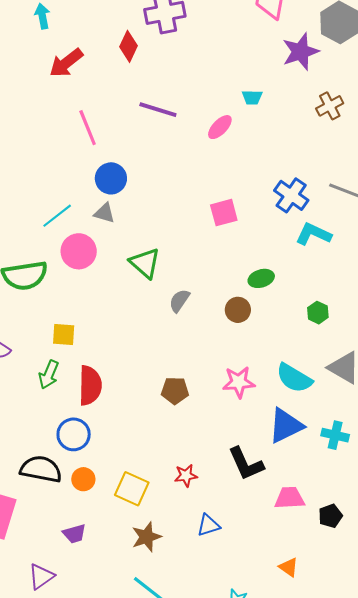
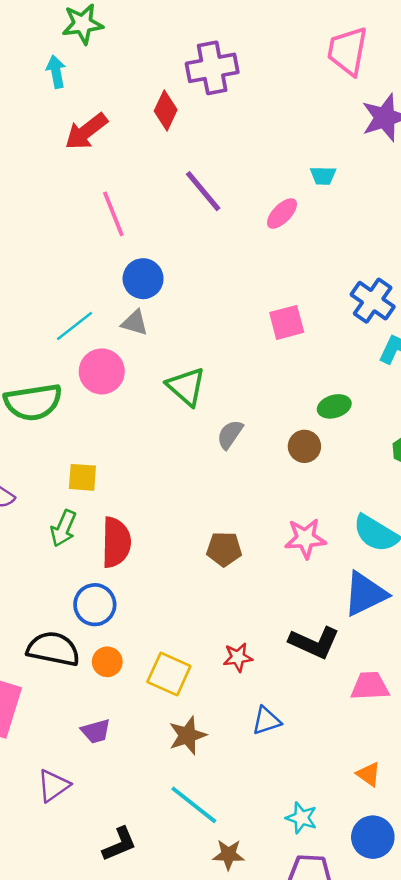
purple line: (158, 110) -> (203, 191), turned 33
black L-shape: (246, 464) -> (314, 643), turned -42

